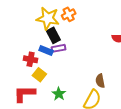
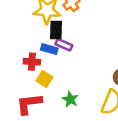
black rectangle: (53, 35) -> (56, 30), turned 35
purple rectangle: (59, 48) -> (64, 45), turned 40

